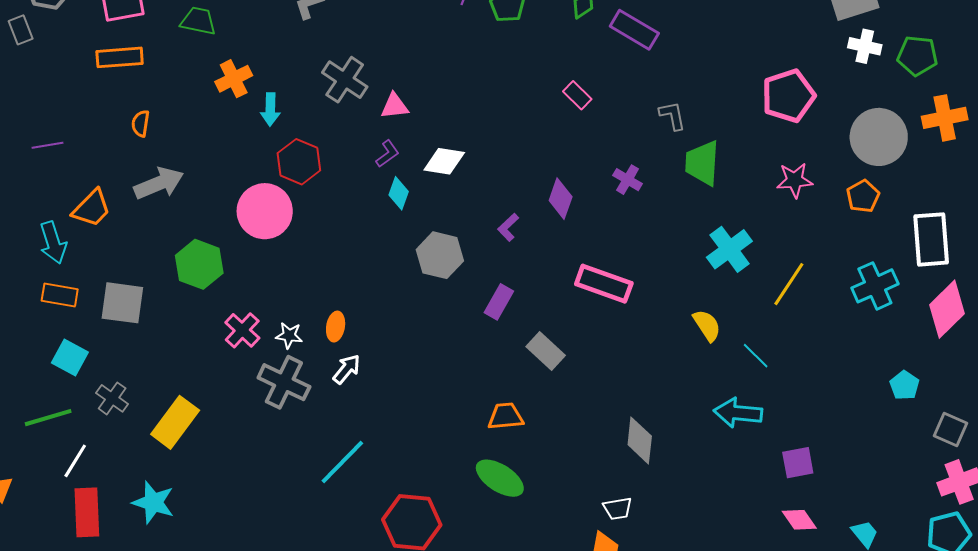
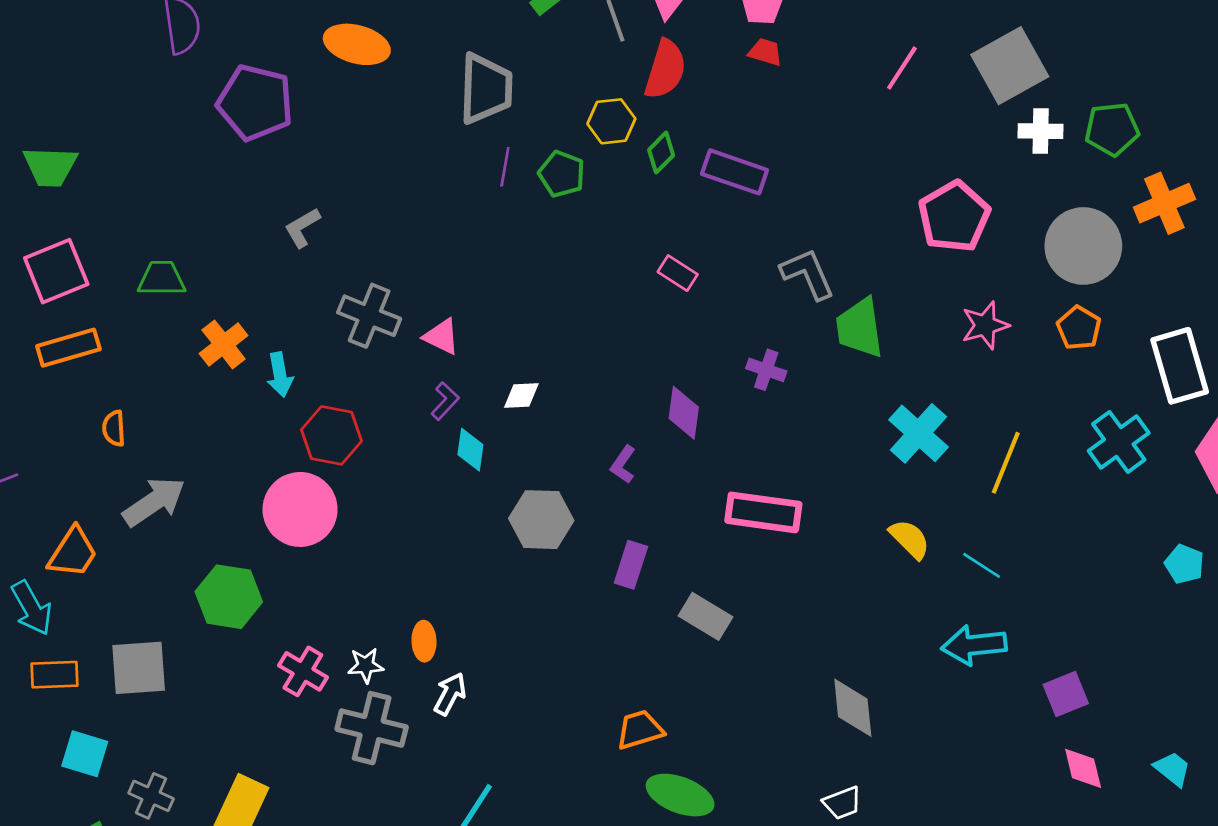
pink triangle: (395, 106) -> (442, 337), turned 44
gray L-shape: (672, 116) -> (808, 274), size x1.4
white diamond: (444, 161) -> (521, 396), size x0.7
orange trapezoid: (506, 416) -> (640, 730), moved
pink diamond: (799, 520) -> (1083, 768), turned 33

